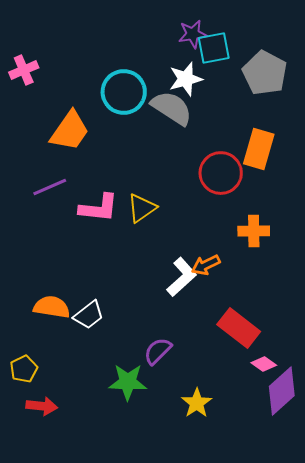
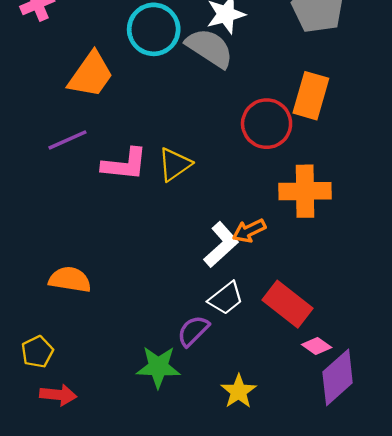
orange cross: (254, 231) -> (305, 191), size x1.4
white trapezoid: (89, 315) -> (226, 298), moved

